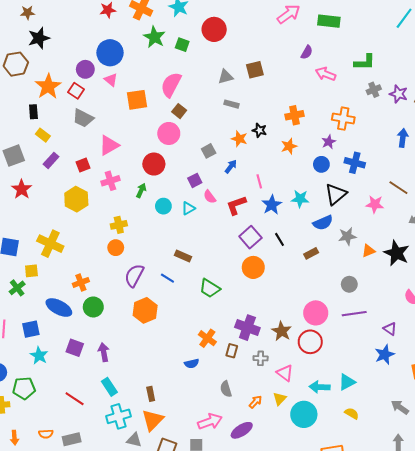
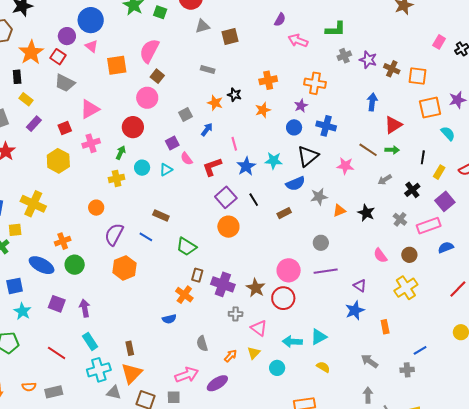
gray triangle: (225, 77) -> (203, 26), moved
yellow cross: (119, 225) -> (117, 178), moved
black star: (396, 253) -> (366, 213), size x0.7
brown rectangle: (232, 351) -> (197, 275), moved
cyan circle: (304, 414) -> (277, 368), size x0.6

